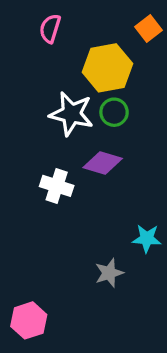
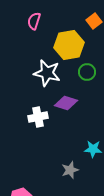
green circle: (114, 112) -> (87, 72), moved
white cross: (57, 186) -> (38, 117), turned -30

